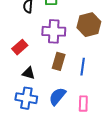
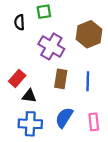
purple cross: (54, 31) -> (51, 46), turned 35
red rectangle: (20, 47) -> (17, 78), moved

